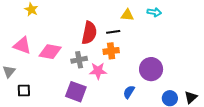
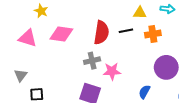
pink triangle: (22, 45) -> (28, 38), moved
orange cross: (111, 51) -> (153, 34), moved
pink diamond: (50, 52) -> (61, 34), moved

